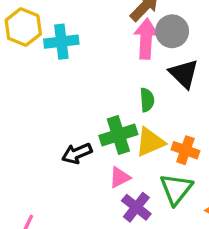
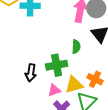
yellow triangle: (150, 142) -> (74, 85), moved
black arrow: (77, 153) -> (31, 73), turned -66

